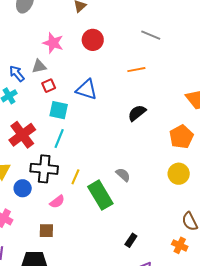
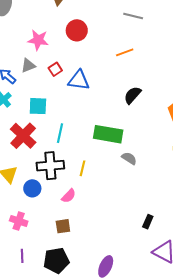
red square: (49, 86) -> (55, 69), moved
cyan square: (59, 110) -> (38, 106), moved
green rectangle: (100, 195) -> (108, 134), moved, turned -40

